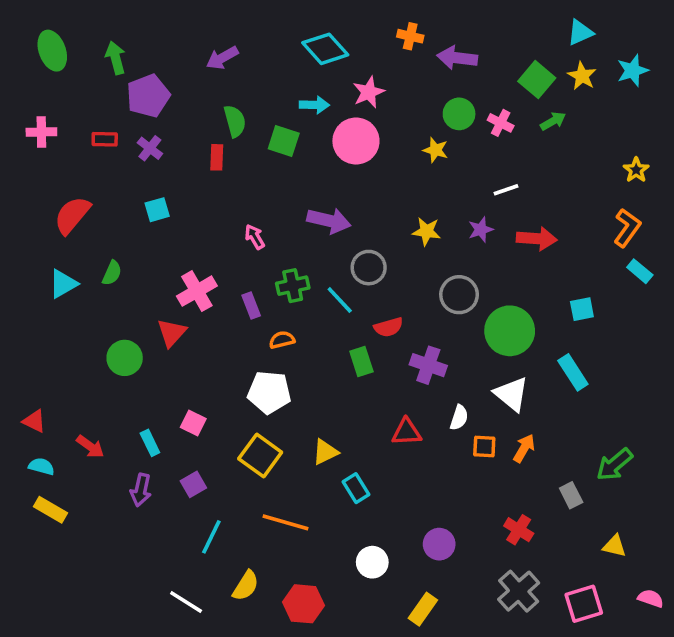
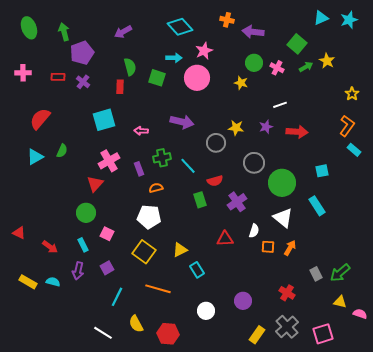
cyan star: (633, 71) -> (349, 20), moved
yellow star: (582, 76) -> (327, 61), moved
cyan square: (157, 210) -> (104, 120), moved, size x1.6
pink arrow: (255, 237) -> (141, 131), turned -56
gray circle: (369, 268) -> (216, 143), moved
green circle: (125, 358) -> (86, 213), moved
purple cross: (428, 365) -> (237, 202), turned 36
green arrow: (614, 465) -> (340, 273), moved
cyan semicircle: (41, 466) -> (53, 282), moved
yellow semicircle: (246, 586) -> (136, 324), turned 120
pink semicircle: (651, 598) -> (360, 314), moved
yellow rectangle: (423, 609) -> (257, 335), moved

